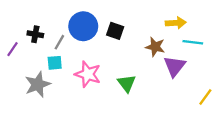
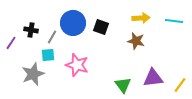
yellow arrow: (176, 23) -> (141, 18), moved
cyan line: (193, 42) -> (174, 21), moved
purple triangle: (175, 66) -> (153, 78), moved, turned 45
green triangle: (127, 83) -> (123, 85), moved

